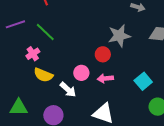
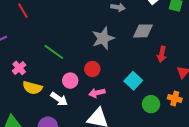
green line: (45, 32) -> (54, 52), moved
red circle: (103, 54) -> (92, 69), moved
pink arrow: (105, 78) -> (97, 93), moved

